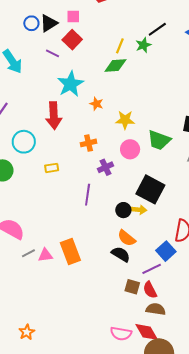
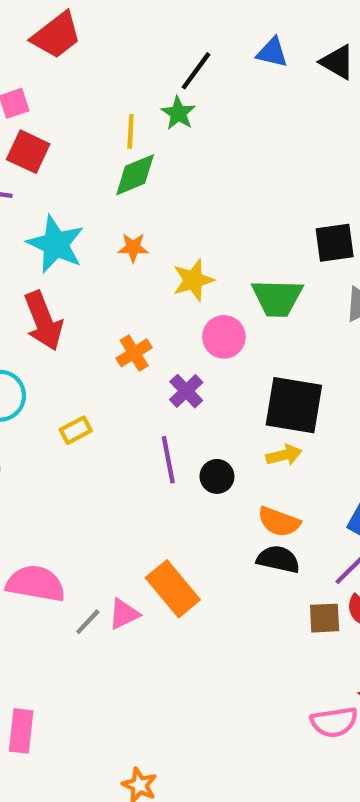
orange star: (96, 104) -> (133, 248), moved
black circle: (123, 210) -> (217, 476), moved

